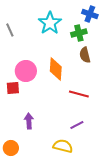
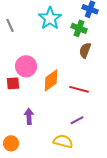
green cross: (79, 33) -> (79, 28), turned 35
brown semicircle: (85, 55) -> (85, 50), turned 35
orange diamond: (56, 69) -> (51, 80), moved, turned 50

